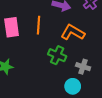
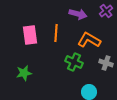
gray cross: (83, 67) -> (106, 63), moved

